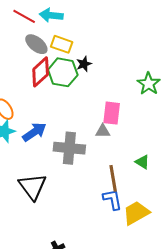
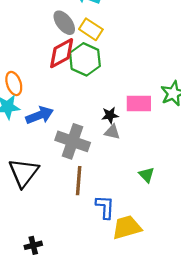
black star: (84, 64) -> (110, 115), moved
pink rectangle: (112, 113) -> (139, 103), moved, turned 70
brown line: (113, 178) -> (79, 181), moved

